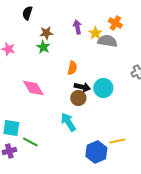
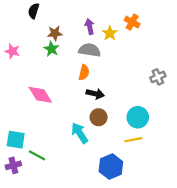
gray semicircle: (107, 41) -> (90, 50), moved
cyan circle: (103, 88) -> (138, 117), moved
brown circle: (78, 98) -> (99, 117), moved
yellow line: (117, 141) -> (133, 140), moved

